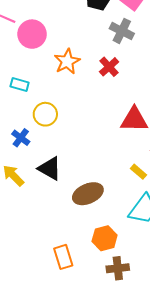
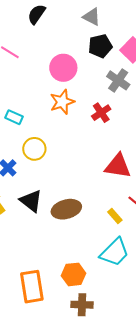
pink circle: (32, 34) -> (63, 68), moved
brown ellipse: (88, 194) -> (66, 209), moved
orange rectangle: (63, 257) -> (32, 287), size x1.4

